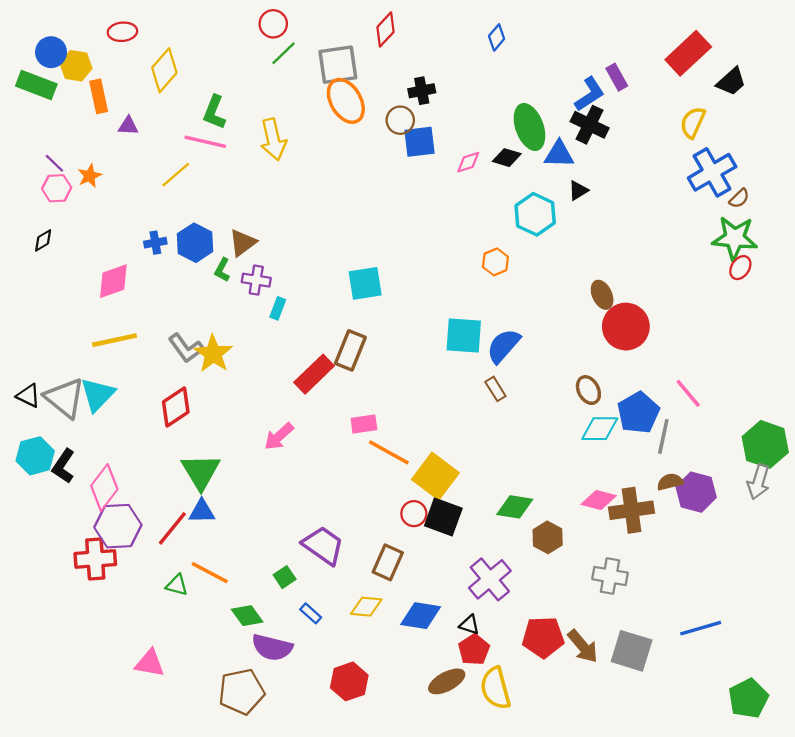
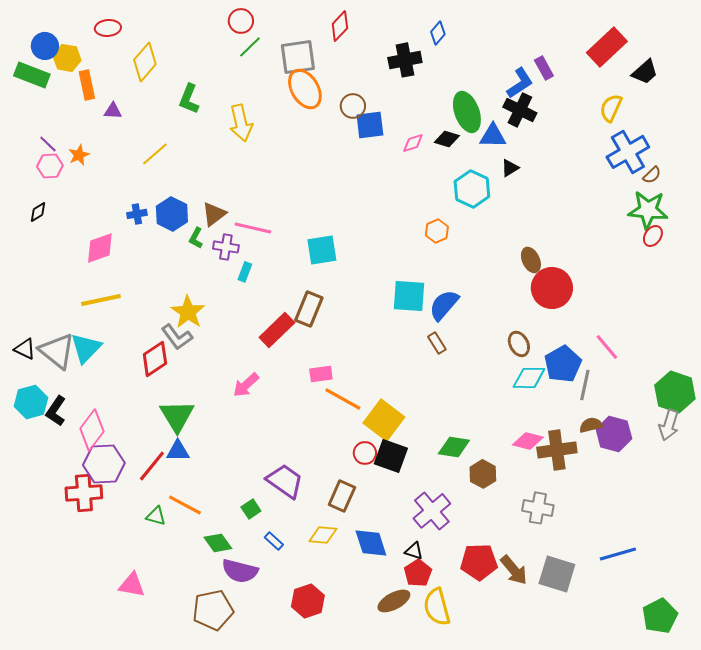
black cross: (422, 91) -> (405, 60), moved, size x1.4
pink line: (205, 142) -> (253, 228), moved
gray L-shape: (186, 348) -> (177, 337), moved
blue diamond: (421, 616) -> (371, 543), turned 63

